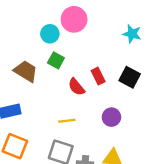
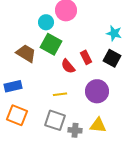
cyan star: (132, 34) -> (114, 33), moved
green square: (56, 60) -> (51, 44), size x1.5
purple circle: (111, 117) -> (97, 91), size x1.5

